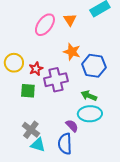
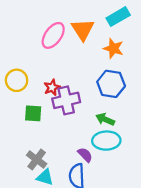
orange triangle: (70, 20) -> (83, 30), size x1.5
orange star: (72, 52) -> (113, 48), moved
red star: (36, 69) -> (52, 87), moved

